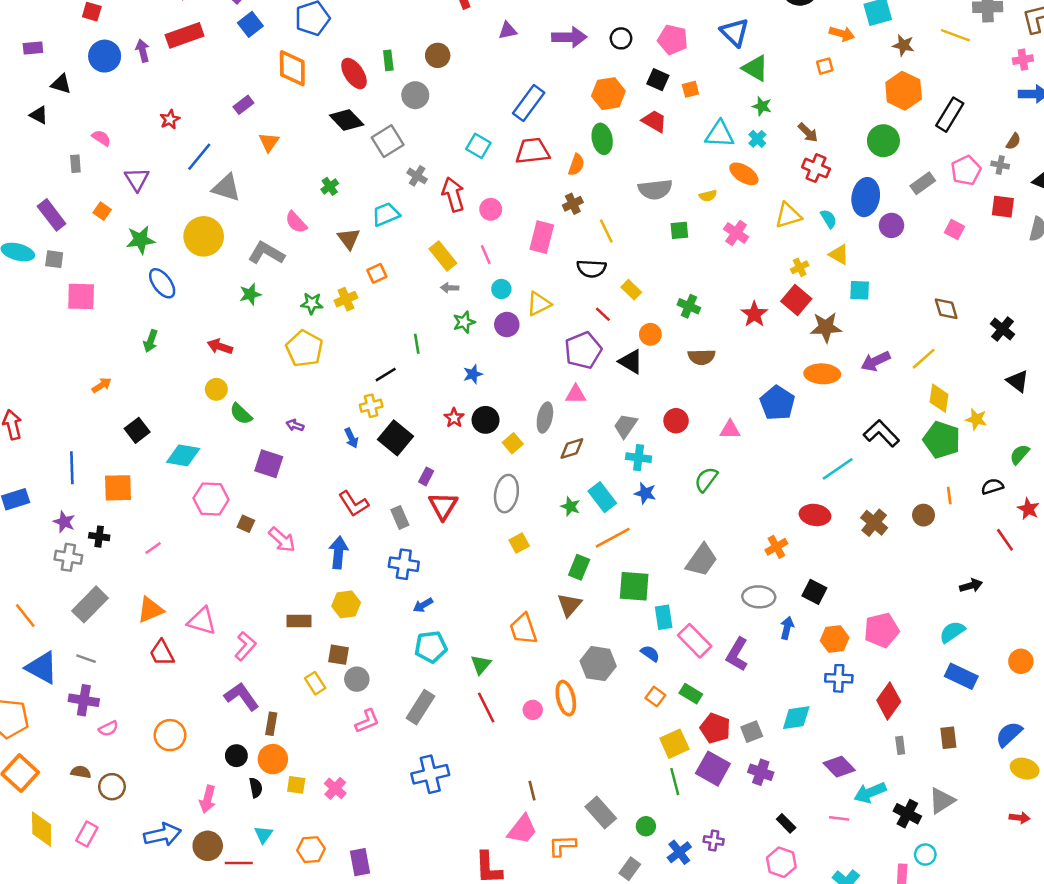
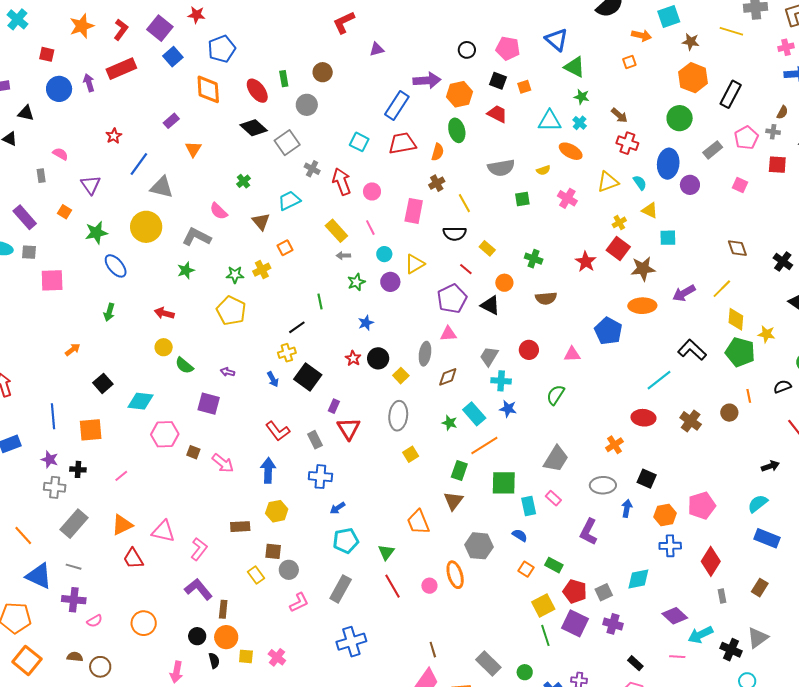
purple arrow: (569, 37) -> (427, 80), moved
pink rectangle: (695, 641) -> (553, 498), moved, size x0.6
brown rectangle: (948, 738) -> (760, 588), turned 42

